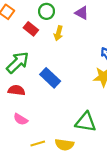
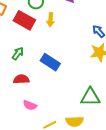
red rectangle: (31, 29) -> (24, 20), size x1.5
green arrow: (18, 63) -> (18, 53), size x0.6

